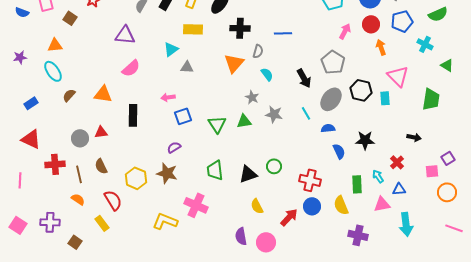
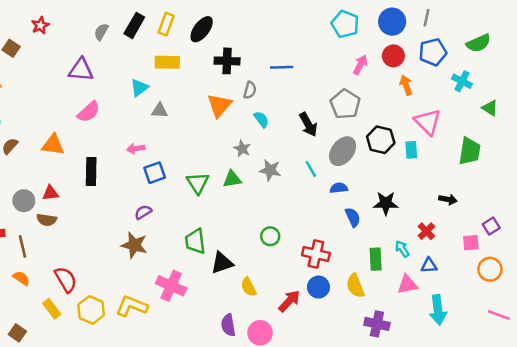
brown semicircle: (101, 166) -> (47, 220), moved, turned -56
black triangle: (248, 174) -> (222, 263), moved
yellow hexagon: (136, 178) -> (91, 310), moved

